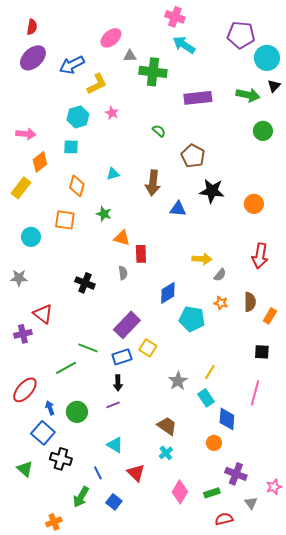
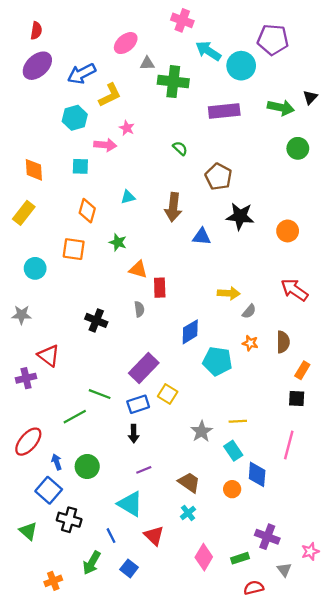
pink cross: (175, 17) -> (182, 20), moved
cyan circle: (267, 58) -> (241, 66), moved
cyan hexagon: (78, 117) -> (75, 118), moved
pink arrow: (26, 134) -> (105, 145), moved
orange diamond: (40, 162) -> (34, 170), moved, turned -55
red arrow: (260, 256) -> (294, 290), turned 115
orange rectangle: (270, 316) -> (302, 370), moved
yellow line: (210, 372) -> (238, 421), turned 56
purple line: (113, 405) -> (144, 470), moved
orange circle: (214, 443) -> (232, 489), moved
cyan triangle: (115, 445) -> (130, 504), size x1.4
orange cross: (54, 522) -> (53, 581), moved

